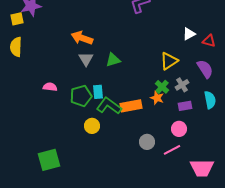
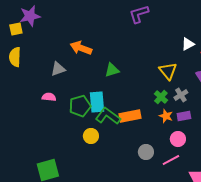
gray triangle: (86, 59) -> (58, 69), moved, turned 42
yellow triangle: (169, 61) -> (168, 71), turned -36
cyan rectangle: (98, 92) -> (97, 102), size x1.5
orange star: (157, 98) -> (166, 116), moved

